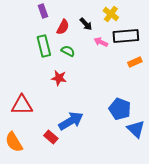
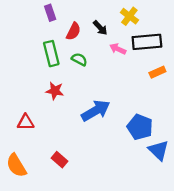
red star: (59, 78) -> (55, 91), moved
red triangle: (22, 105) -> (26, 122), size x0.7
blue arrow: (71, 121) -> (96, 111), moved

